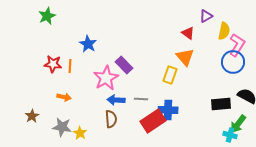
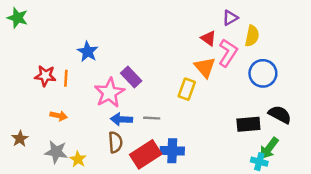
green star: (47, 16) -> (17, 18), moved, turned -30
pink L-shape: (237, 45) -> (228, 53), moved
blue cross: (168, 110) -> (172, 151), moved
red rectangle: (153, 121) -> (146, 154), moved

